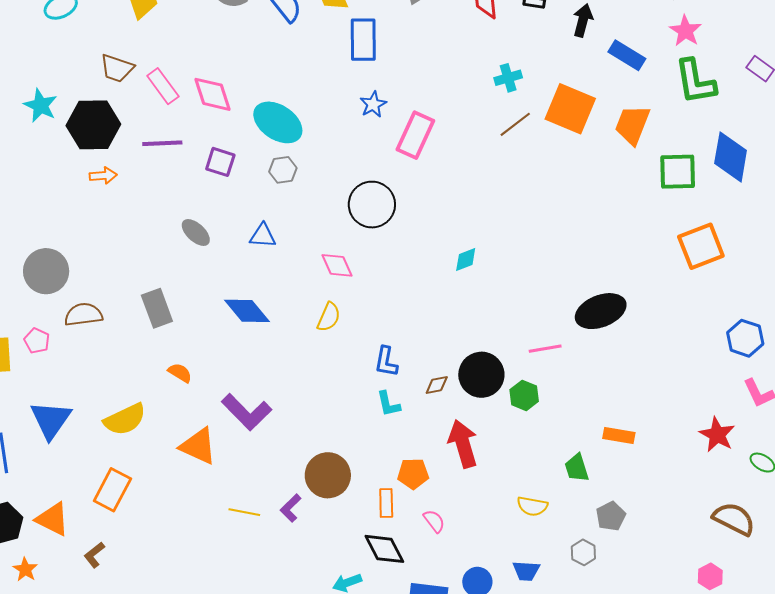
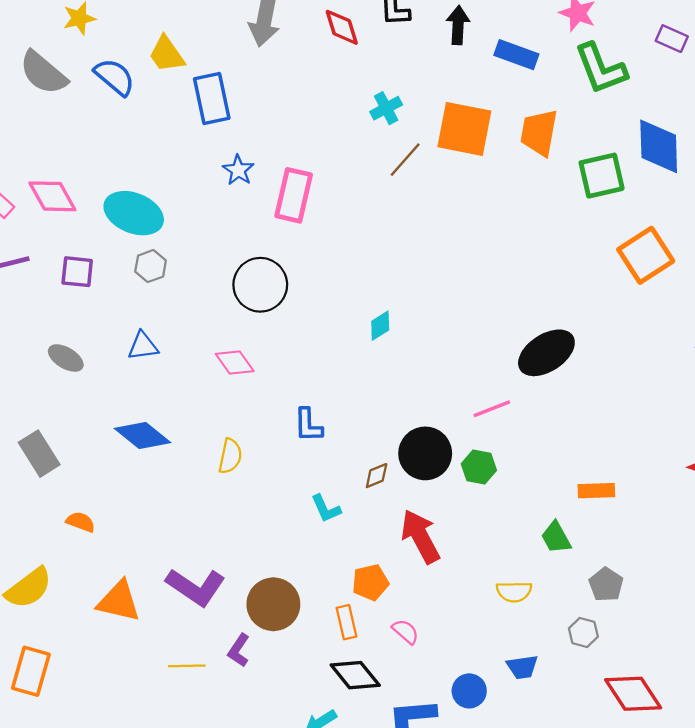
yellow semicircle: (329, 317) -> (230, 456), moved
blue L-shape: (386, 362) -> (308, 425), moved
purple L-shape: (247, 412) -> (196, 587), moved

